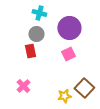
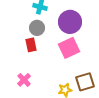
pink square: (68, 54) -> (69, 48), size x1.5
brown square: (84, 88) -> (85, 82), turned 30

